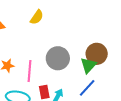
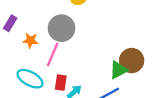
gray circle: (58, 58) -> (62, 28), moved

